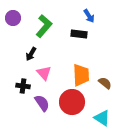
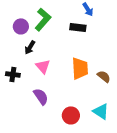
purple circle: (13, 18) -> (21, 26), moved
black cross: (23, 86) -> (13, 74), moved
red circle: (72, 102) -> (71, 115), moved, size x0.7

